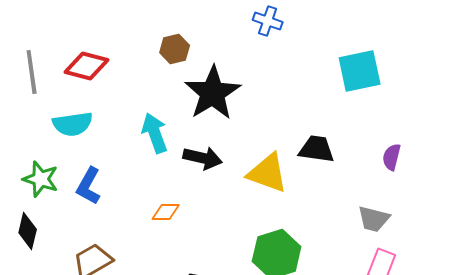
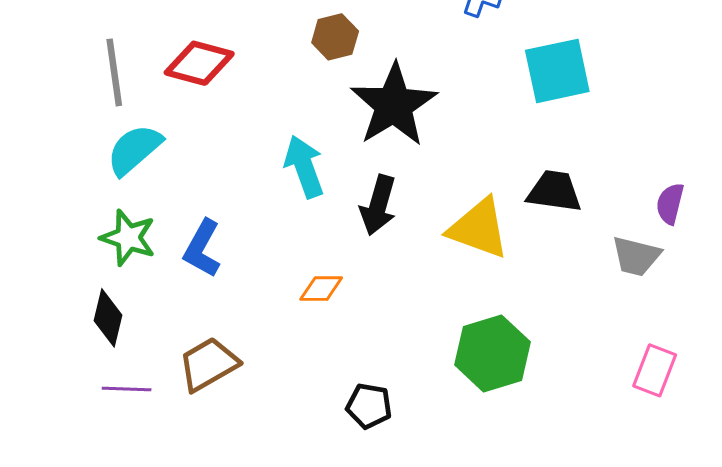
cyan square: (360, 71) -> (557, 71), moved
cyan semicircle: (73, 124) -> (134, 150), moved, turned 147
black arrow: (203, 158) -> (378, 205), turned 93
gray trapezoid: (374, 219) -> (636, 256), moved

